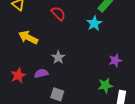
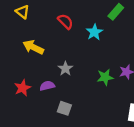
cyan star: (94, 23) -> (94, 32), moved
green star: (105, 85) -> (105, 77), moved

